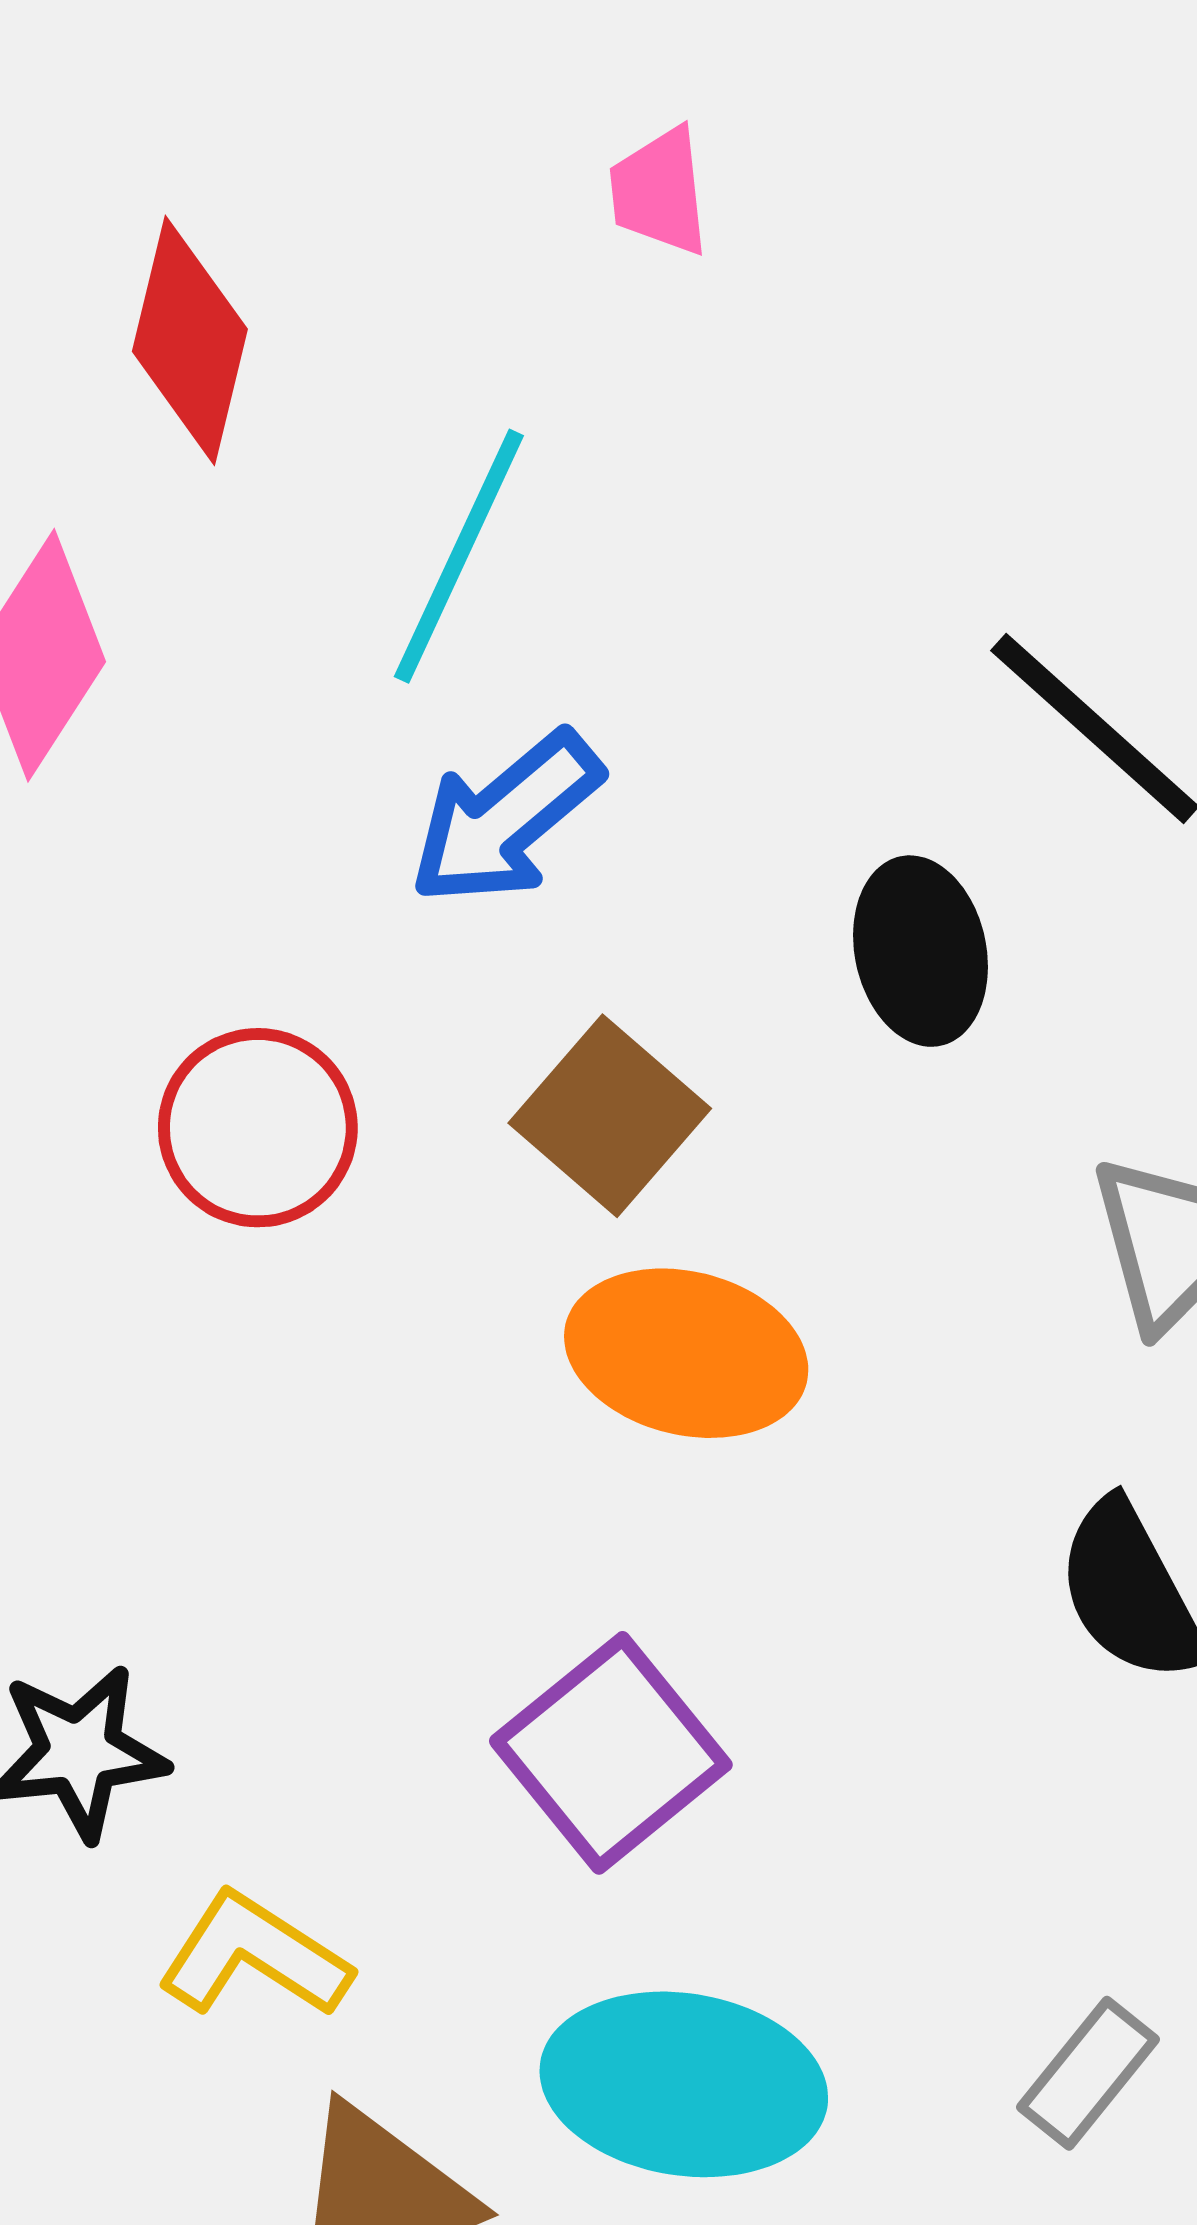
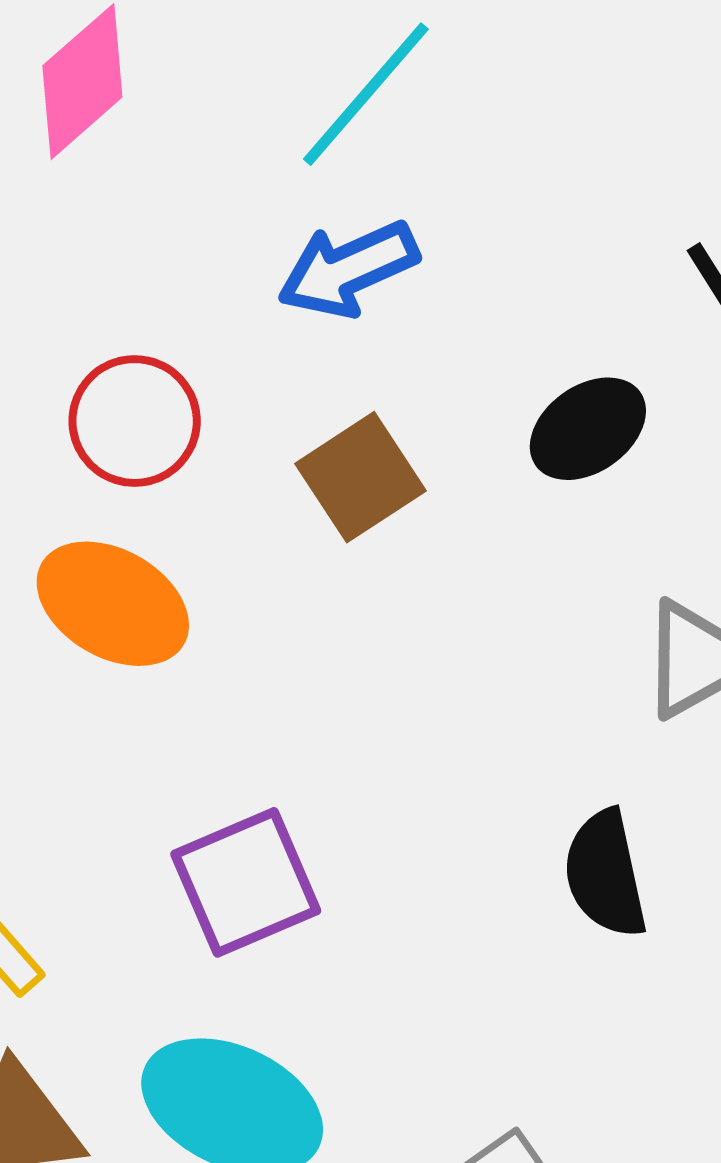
black ellipse: (921, 951) -> (588, 429), turned 51
orange ellipse: (686, 1353) -> (113, 604), moved

